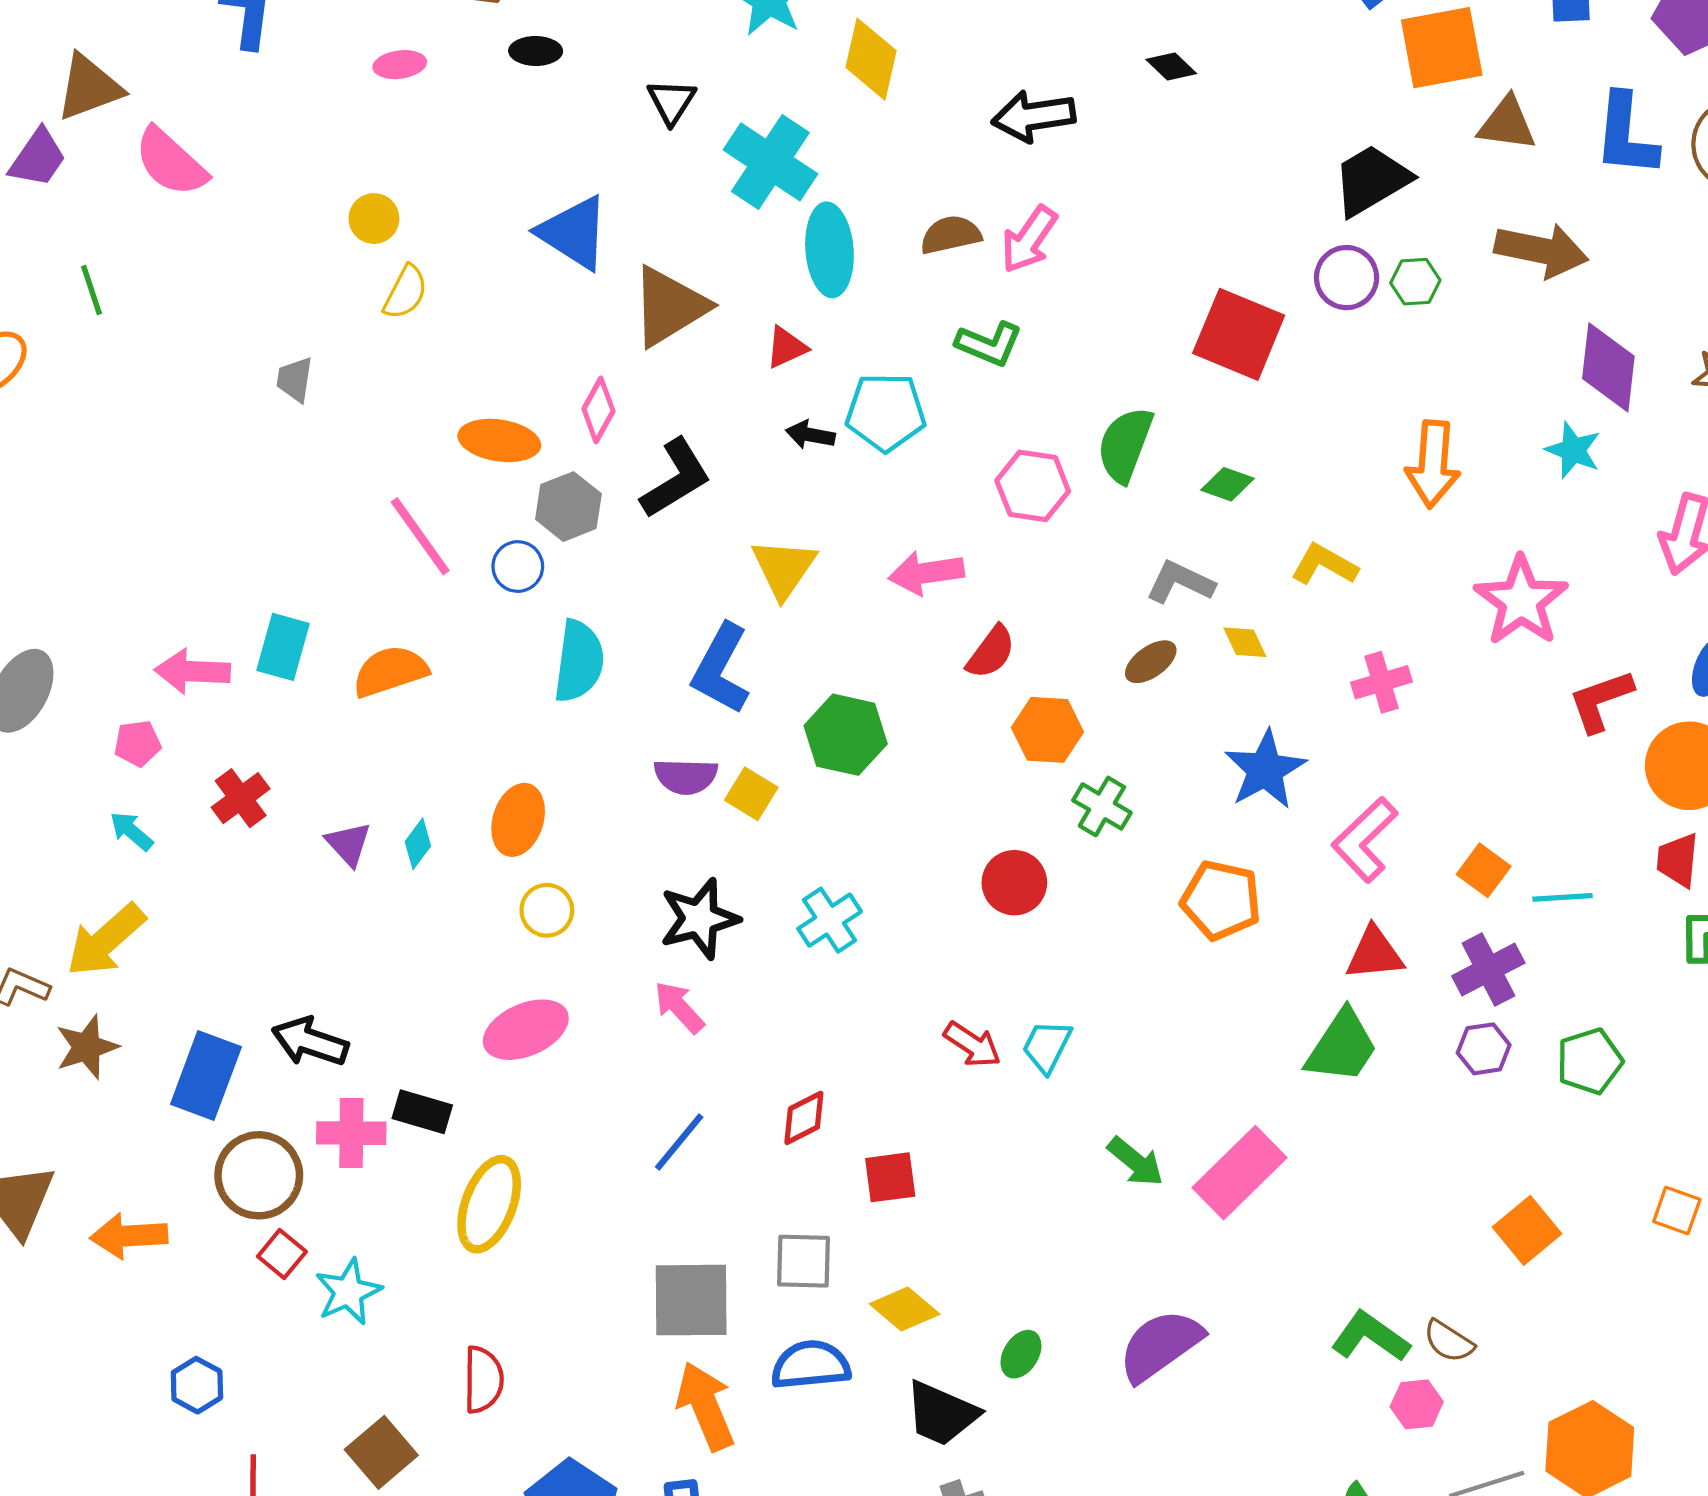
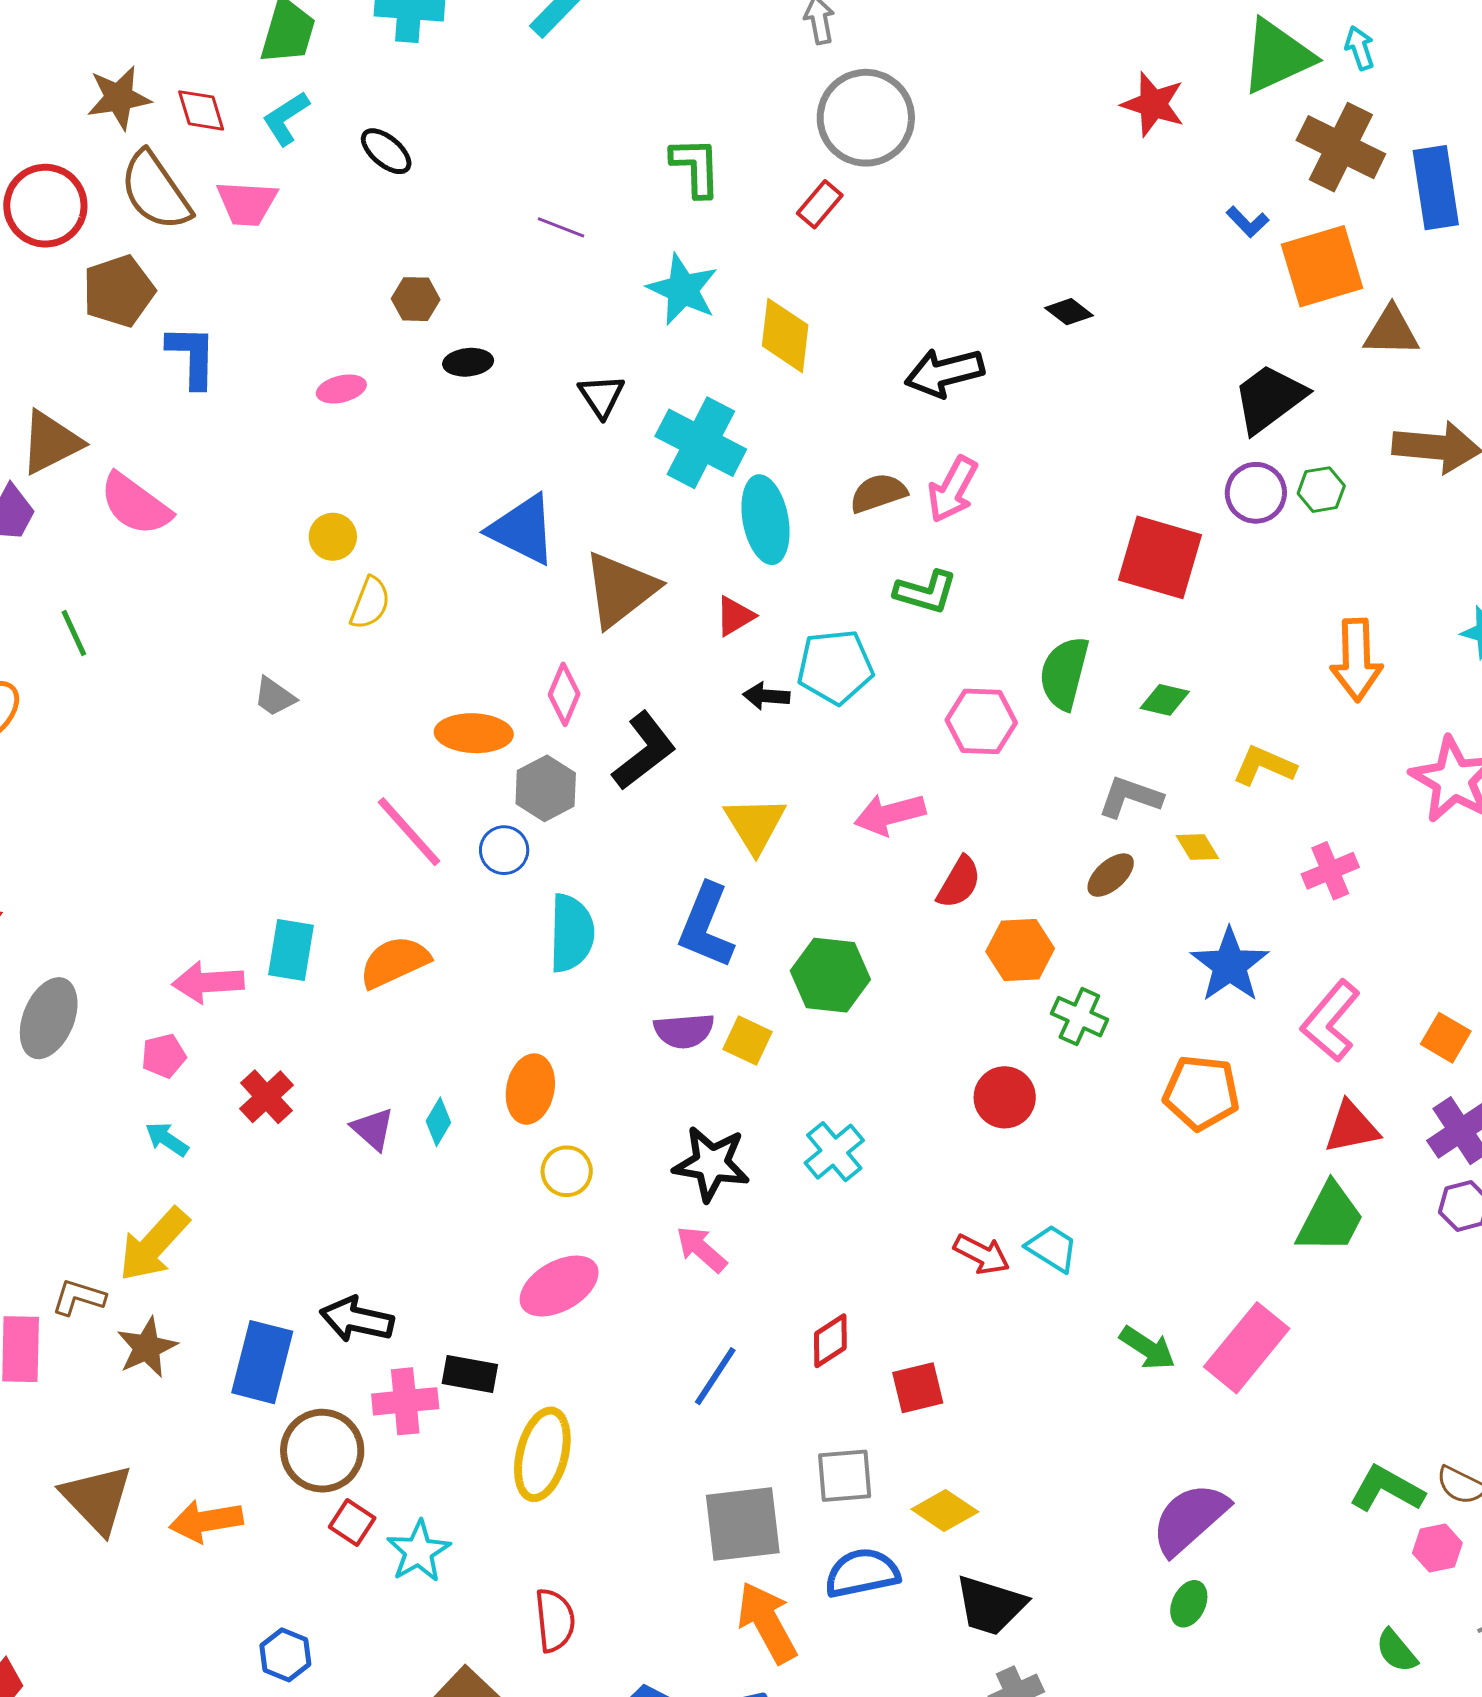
gray trapezoid: (295, 379) -> (275, 697), turned -57
black star: (699, 919) -> (711, 1164), turned 30
cyan trapezoid: (1047, 1046) -> (1052, 1248), turned 102
green ellipse: (1021, 1354) -> (1189, 1604), moved

